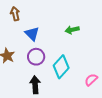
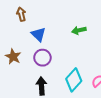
cyan diamond: (61, 67) -> (74, 80), moved

